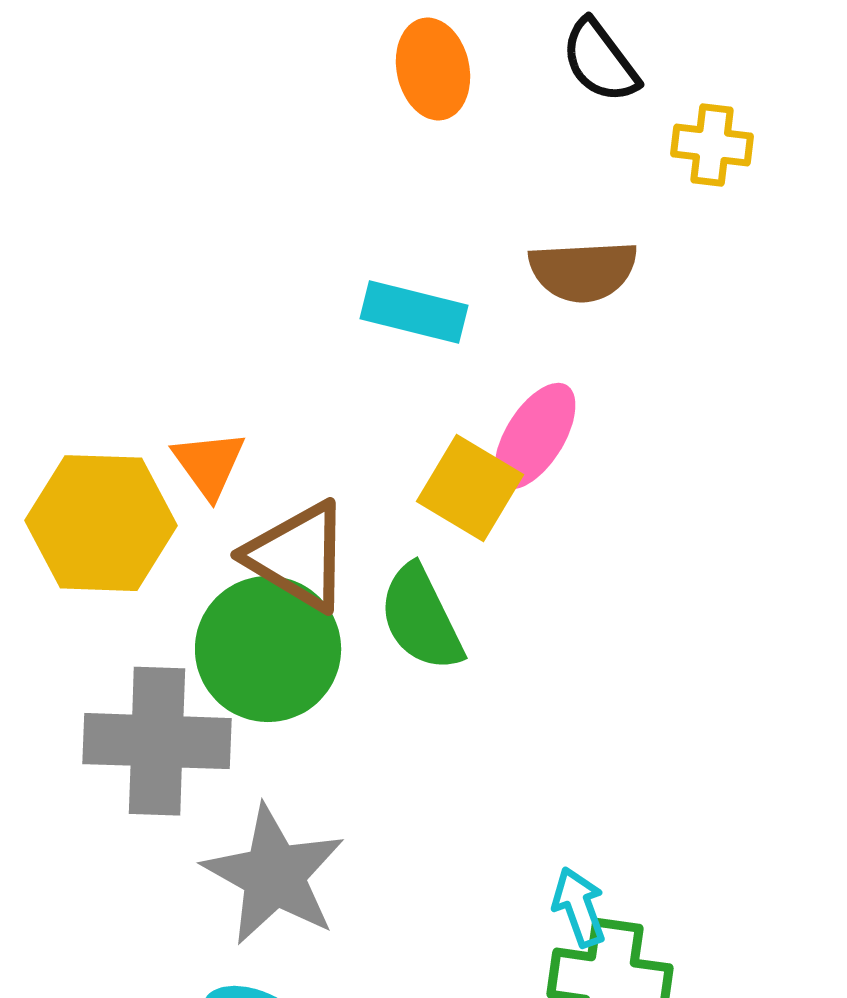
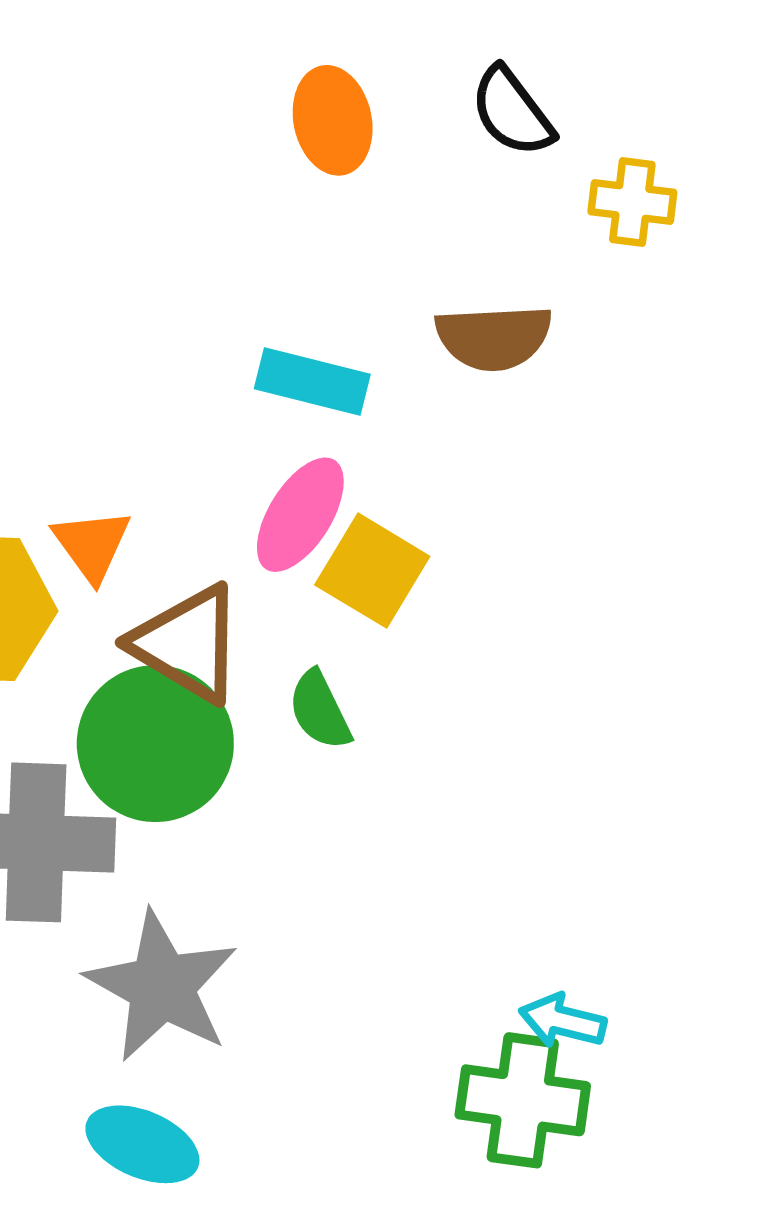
pink ellipse: (535, 436) -> (300, 515), moved
green semicircle: (421, 618) -> (320, 710), size x0.7
cyan arrow: (579, 907) -> (563, 1021), moved, turned -56

